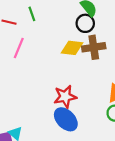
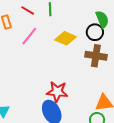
yellow diamond: (72, 48) -> (65, 38), moved

